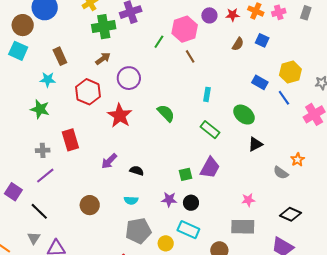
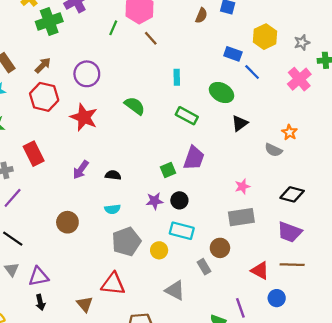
brown arrow: (103, 59) -> (43, 65), moved
blue line: (284, 98) -> (252, 72), moved

